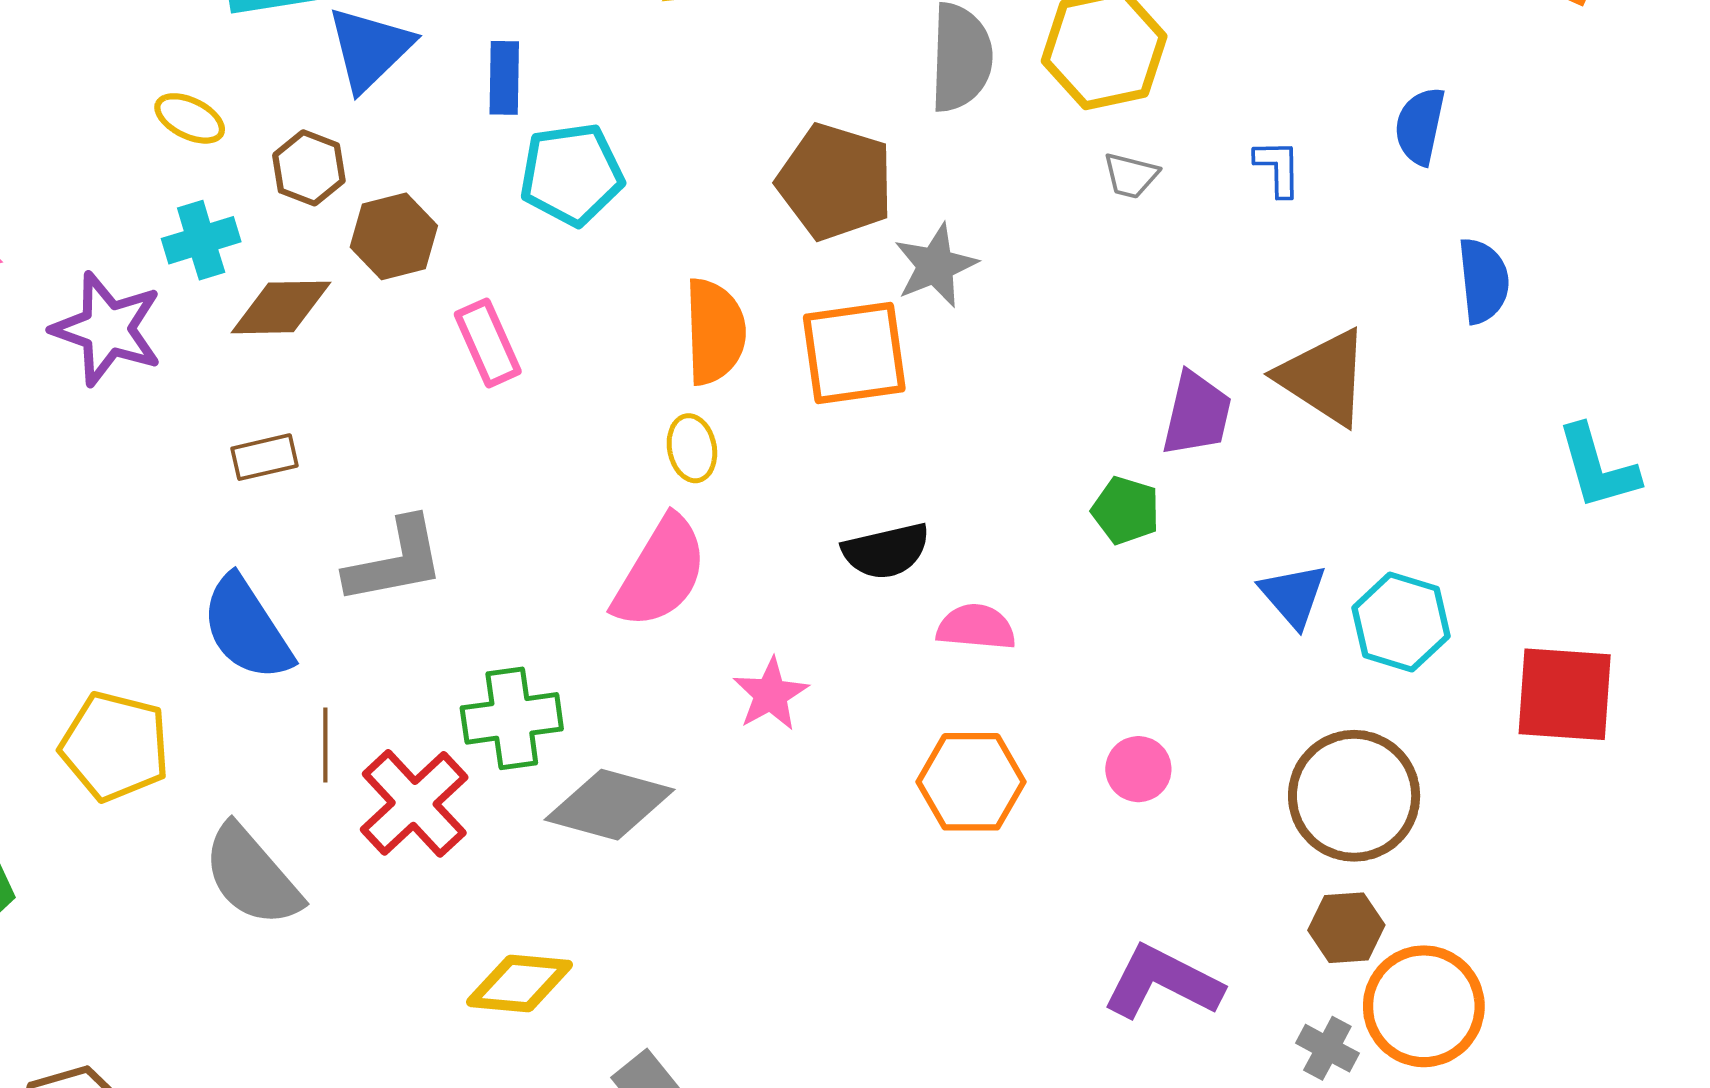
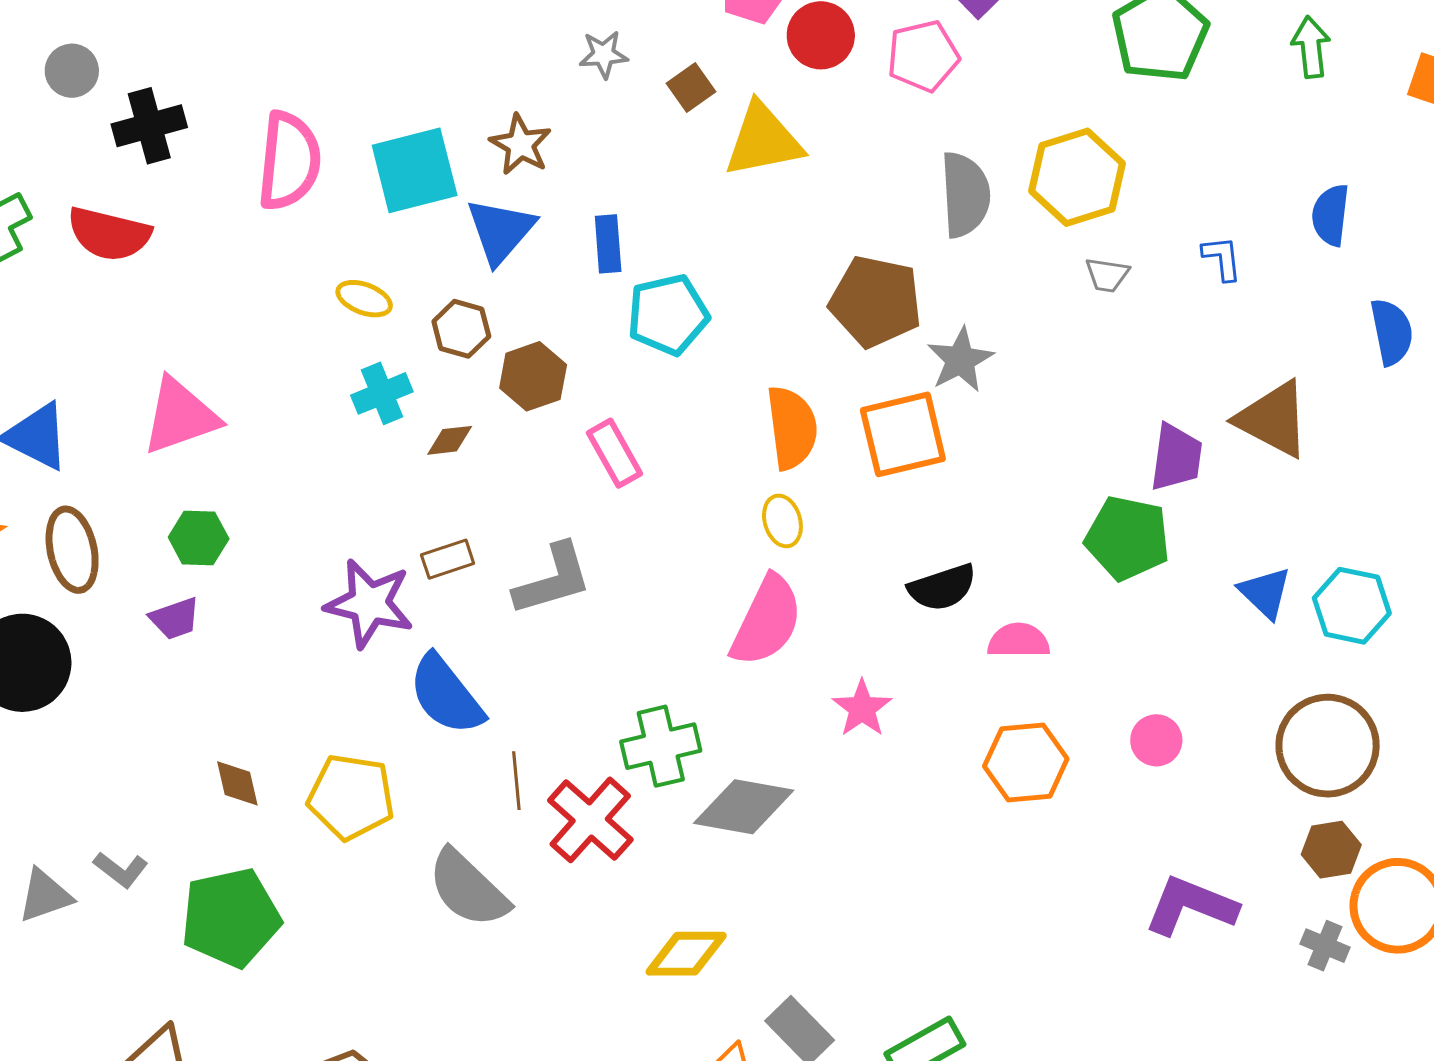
brown diamond: (281, 307) -> (450, 440), size x0.6
purple star: (107, 329) -> (369, 603), moved
green pentagon: (1126, 510) -> (1128, 538), size x1.6
gray L-shape: (395, 561) -> (553, 579), moved

